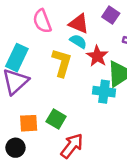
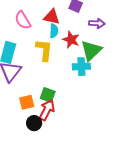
cyan semicircle: (78, 41) -> (54, 31), turned 72
red arrow: (72, 146) -> (47, 110), moved
black circle: (15, 148) -> (34, 123), moved

